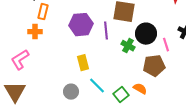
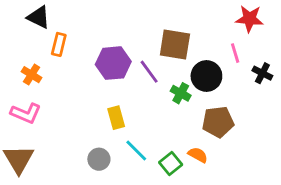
purple line: (106, 31) -> (149, 72), turned -30
orange cross: (35, 32) -> (32, 75), moved, turned 32
pink line: (166, 45) -> (235, 53), moved
pink L-shape: (20, 60) -> (26, 113), turned -125

